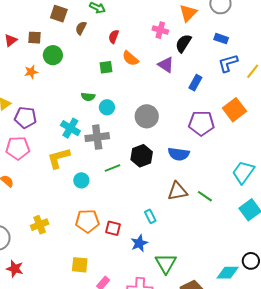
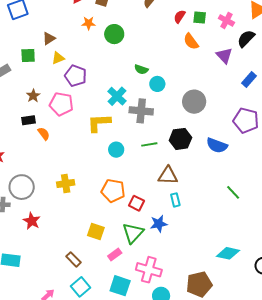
green circle: (53, 55) -> (114, 34), moved
green square: (106, 67) -> (200, 17), moved
orange star: (31, 72) -> (89, 23), moved
brown triangle: (177, 191) -> (168, 176), moved
green triangle: (166, 263) -> (133, 233), moved
cyan diamond: (228, 273) -> (228, 253), moved

